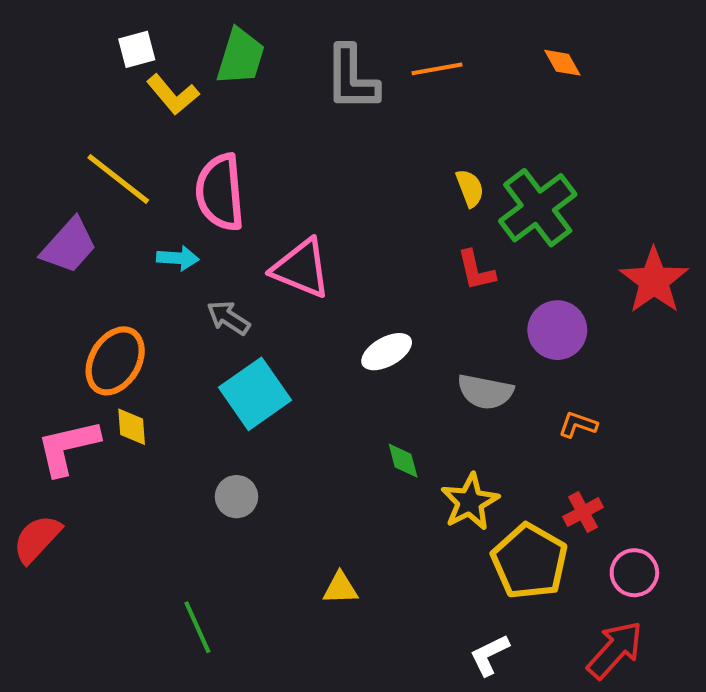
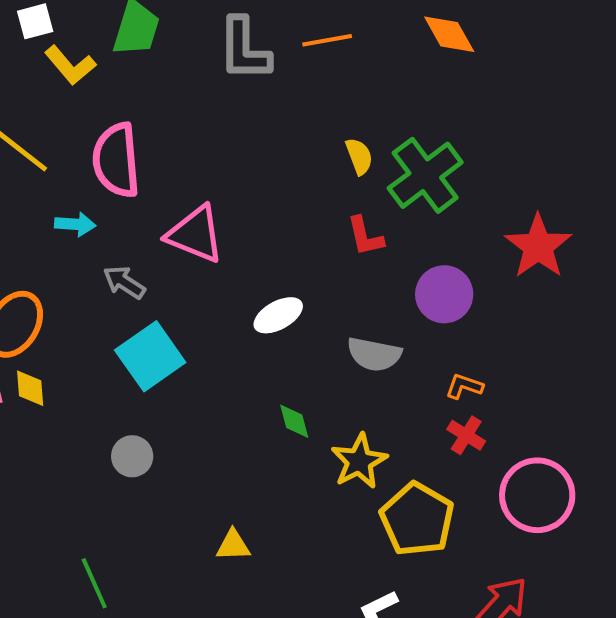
orange diamond: (562, 63) -> (449, 34), size x1.4
red cross: (583, 512) -> (466, 435), moved, turned -30
pink circle: (634, 573) -> (537, 495), moved, size x1.6

